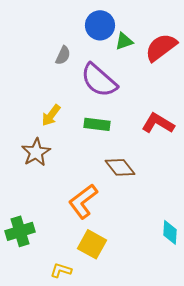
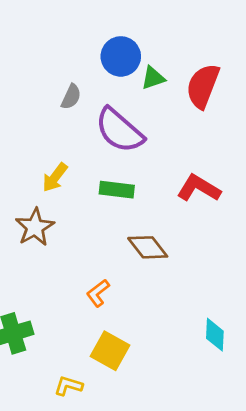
red semicircle: (161, 47) -> (203, 86), turned -32
orange L-shape: (83, 201) -> (98, 293), size x0.6

